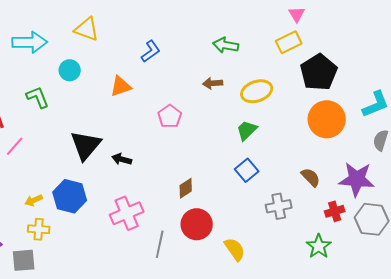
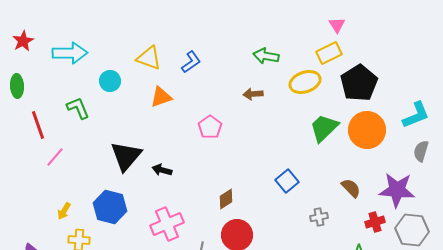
yellow triangle: (87, 29) -> (149, 58), moved
yellow ellipse: (257, 91) -> (305, 82), moved
green trapezoid: (247, 130) -> (324, 128), moved, size x1.4
yellow arrow: (34, 200) -> (64, 211), moved, turned -36
gray cross: (279, 206) -> (319, 217), size x0.7

